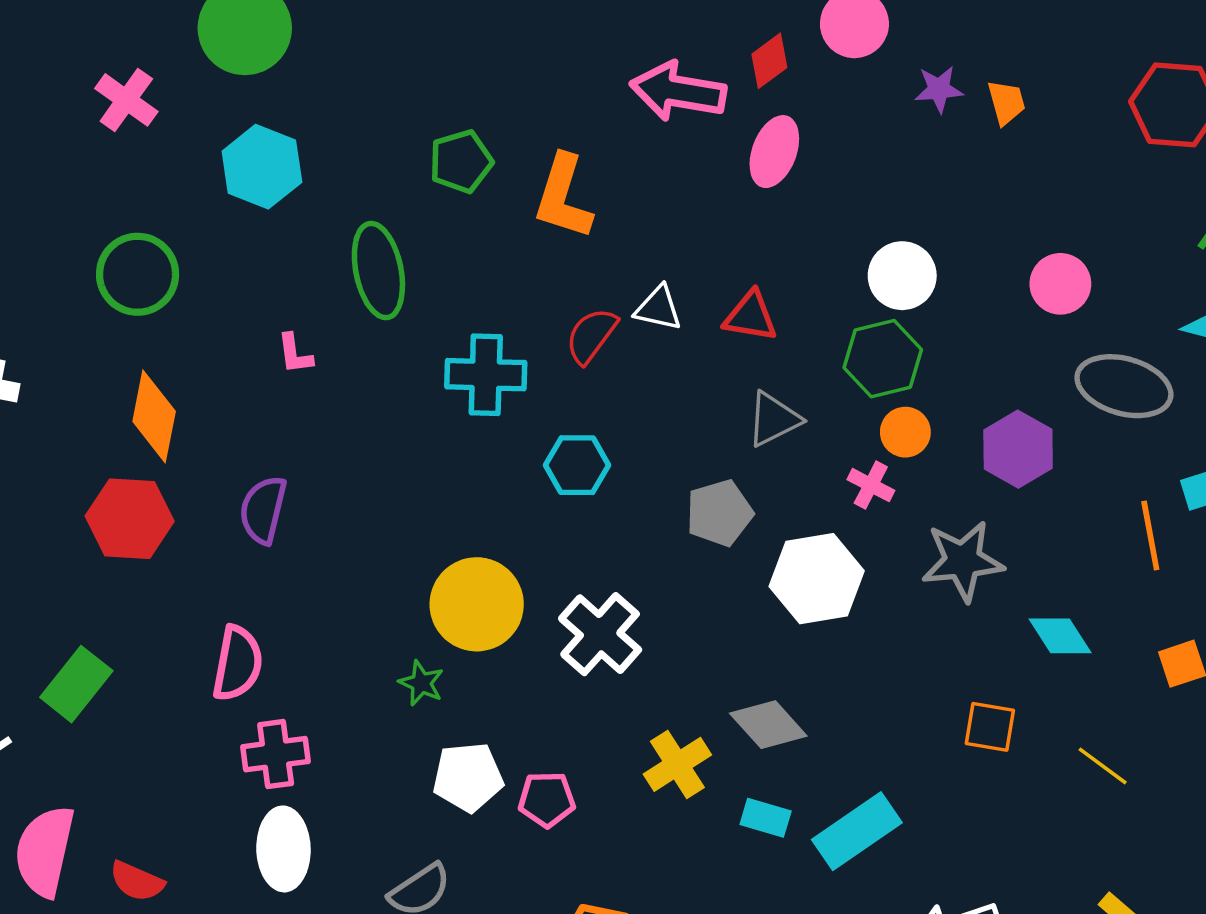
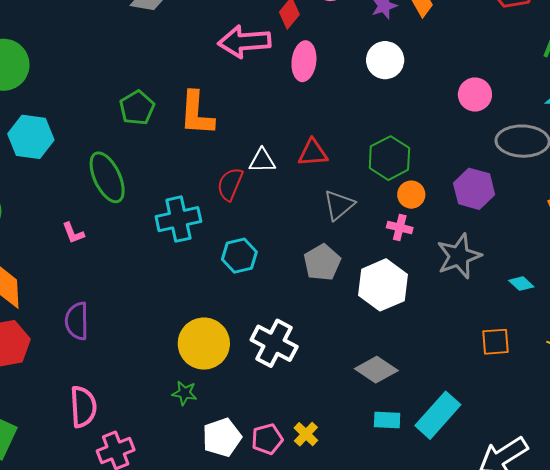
white circle: (902, 276) -> (385, 60), moved
cyan diamond: (1060, 636) -> (521, 284), size x0.7
yellow cross: (677, 764) -> (306, 434), moved, size x0.7

